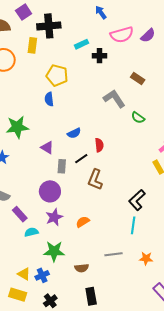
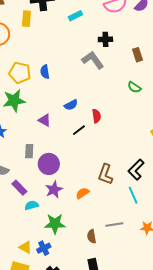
black cross: (100, 56) -> (105, 39), moved
yellow pentagon: (57, 75) -> (20, 73), moved
brown rectangle: (138, 79) -> (137, 55), moved, turned 40
gray L-shape: (114, 99) -> (93, 60), moved
gray rectangle: (62, 166) -> (29, 151), moved
brown L-shape: (95, 180) -> (105, 174), moved
cyan line: (133, 225) -> (133, 195), turned -30
brown semicircle: (82, 268) -> (92, 236), moved, turned 88

